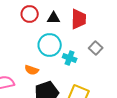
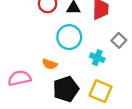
cyan cross: (70, 58) -> (97, 58), moved

